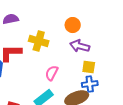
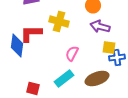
blue cross: (90, 84) -> (117, 57), moved

